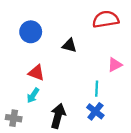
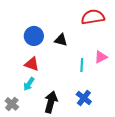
blue circle: (31, 32) -> (34, 36), moved
cyan line: (97, 89) -> (82, 65), moved
gray cross: (14, 118) -> (12, 104), turned 32

